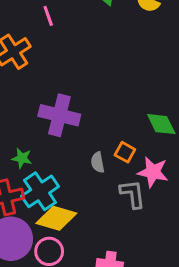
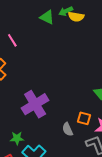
purple cross: (59, 115) -> (35, 104), turned -32

